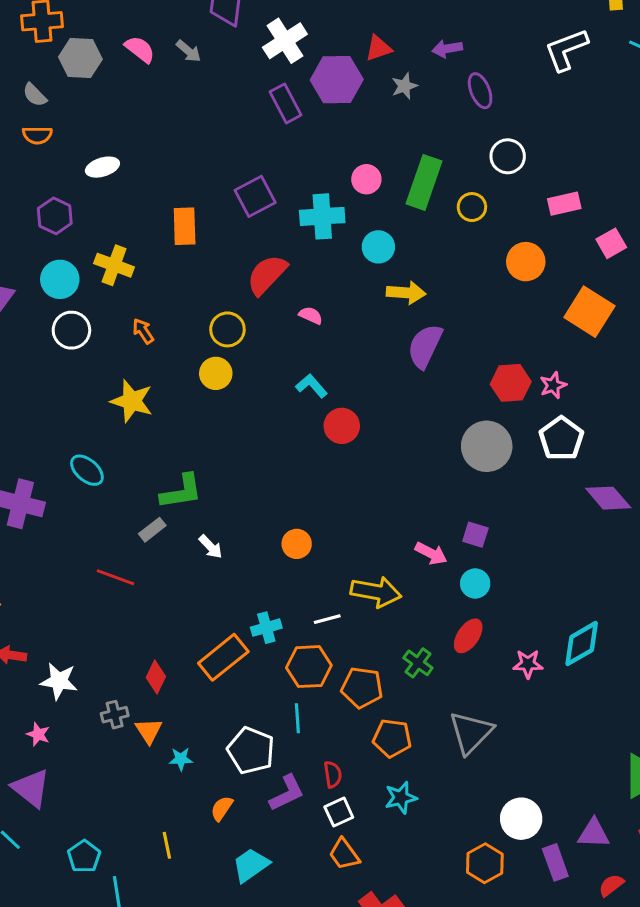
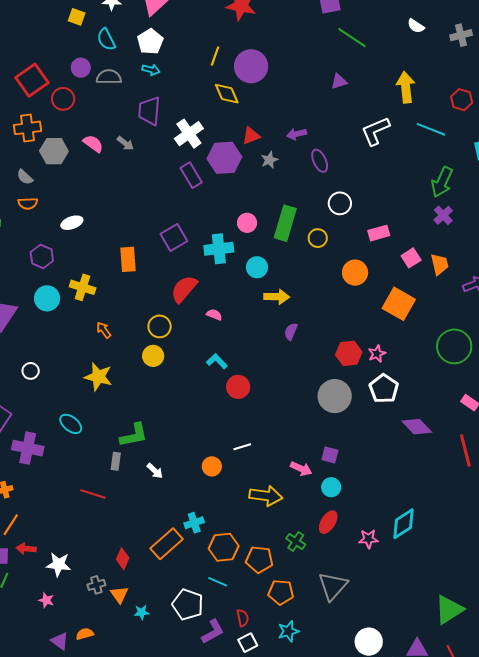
white circle: (71, 330) -> (31, 371), moved, size x0.7
purple semicircle: (425, 346) -> (291, 332), size x0.6
gray rectangle: (152, 530) -> (116, 461), turned -42
white line: (327, 619) -> (242, 447), moved
cyan line: (297, 718) -> (218, 582), turned -60
purple triangle: (31, 788) -> (60, 641), moved, size x0.7
orange semicircle: (222, 808) -> (85, 634), moved, turned 42

